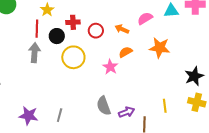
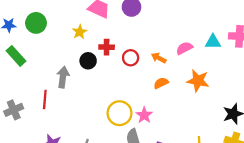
red line: (37, 29) -> (45, 99), moved
yellow circle: (73, 57) -> (120, 113), moved
pink star: (110, 67) -> (144, 115), moved

